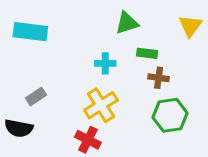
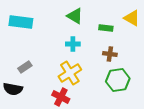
green triangle: (127, 23) -> (75, 16), moved, turned 48
yellow triangle: (190, 26) -> (132, 18), turned -36
green rectangle: (147, 53) -> (106, 28), moved

